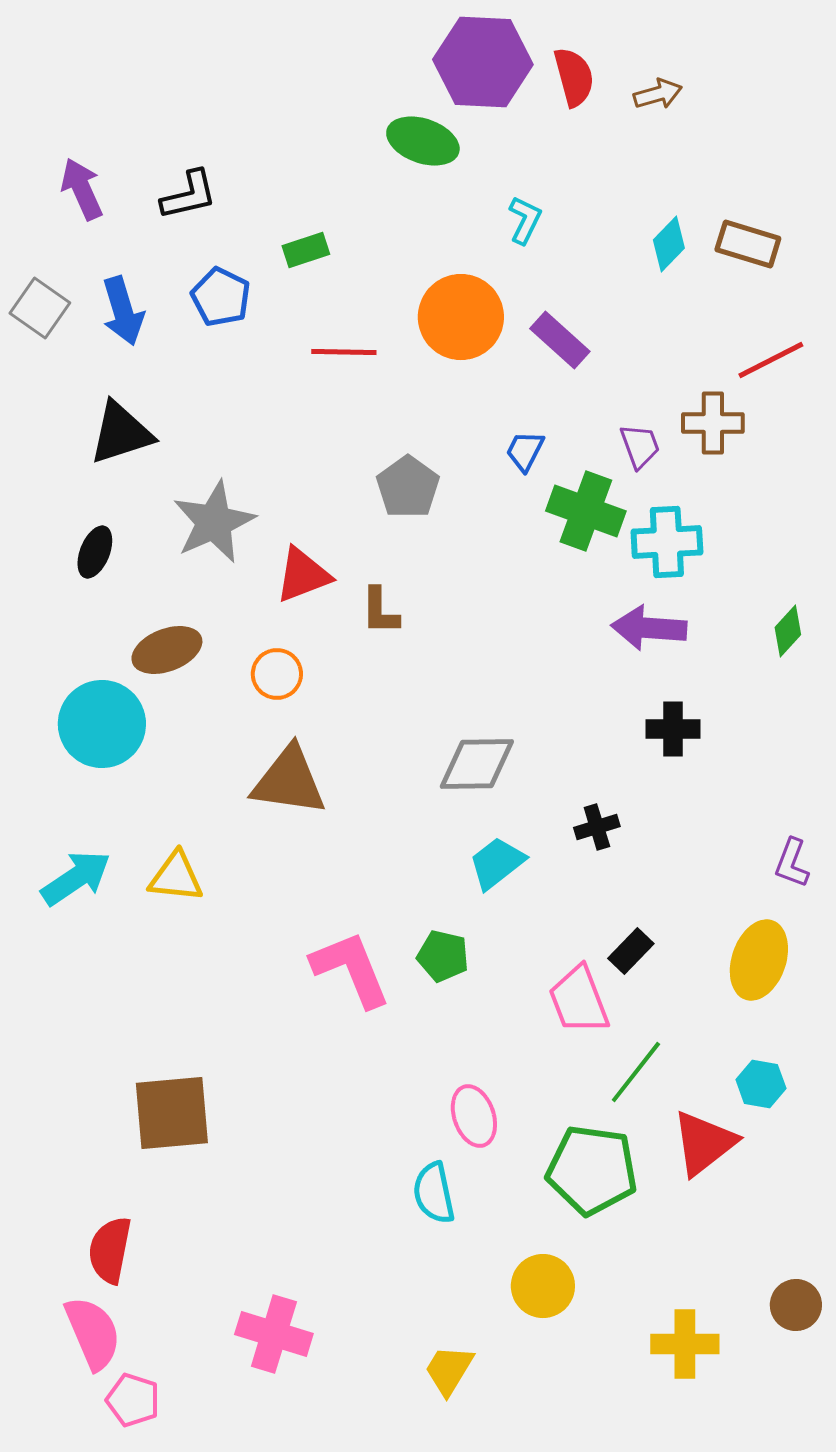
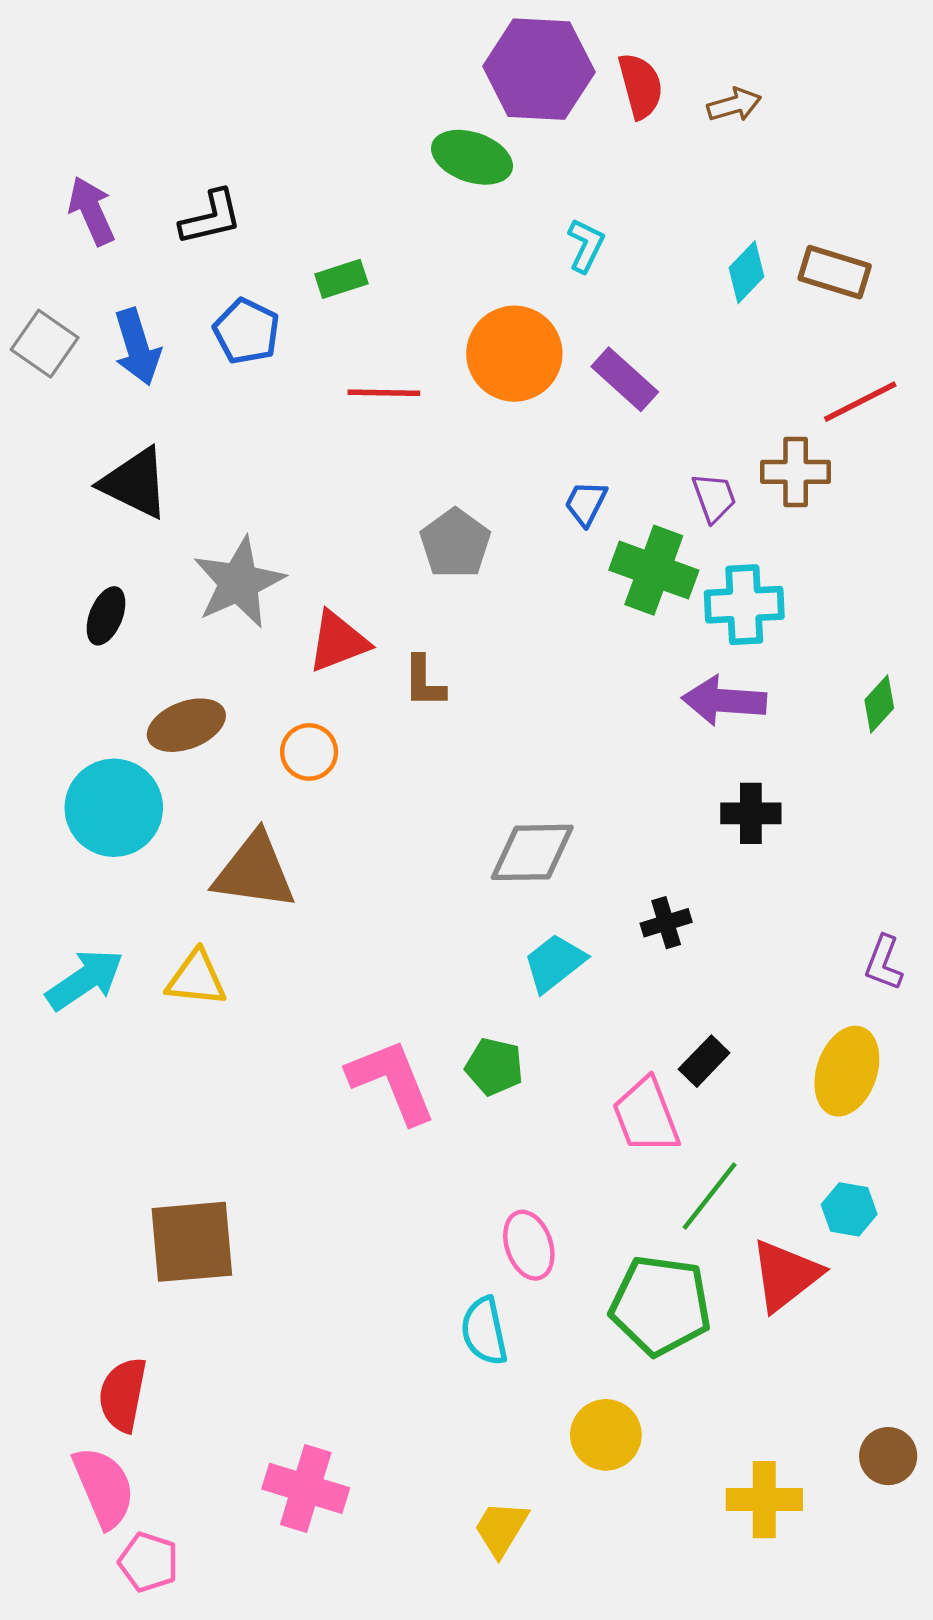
black triangle: (121, 433) -> (135, 483), turned 44
brown triangle: (289, 781) -> (254, 871), moved

